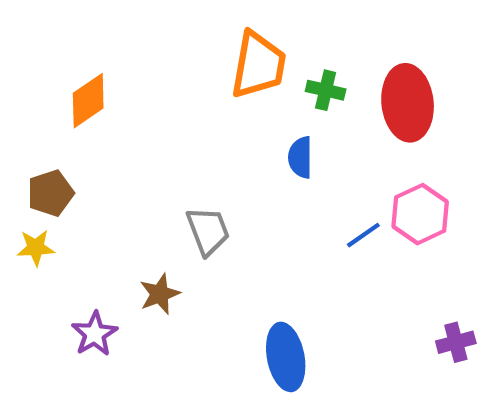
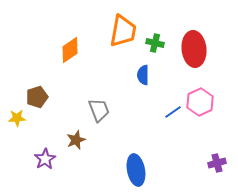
orange diamond: (88, 101) -> (70, 50), moved
brown pentagon: (50, 193) -> (37, 97), moved

